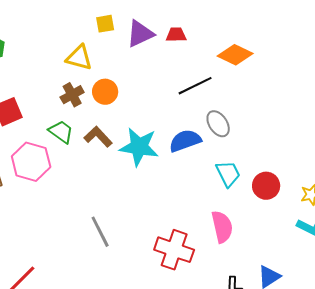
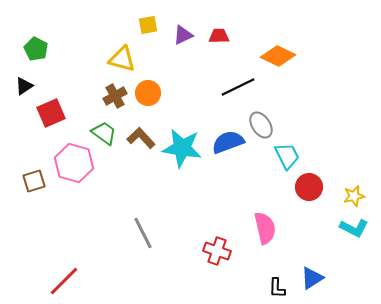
purple triangle: (140, 34) -> (183, 35), size x0.7
cyan trapezoid: (228, 174) -> (287, 156), moved
red cross: (174, 250) -> (217, 251), size x0.7

